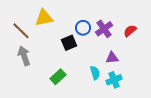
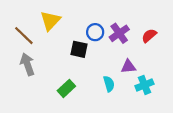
yellow triangle: (44, 18) -> (50, 21), turned -36
black square: (69, 43) -> (79, 49), turned 35
cyan cross: (114, 80) -> (144, 85), moved

